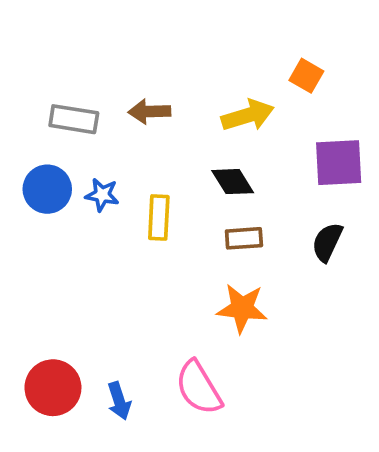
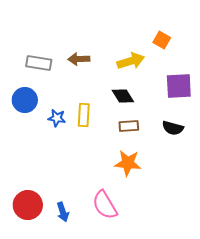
blue star: (102, 195) -> (57, 118), moved
black semicircle: (327, 242) -> (173, 128), turned -100

